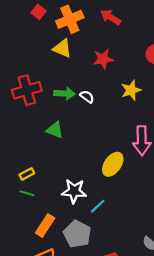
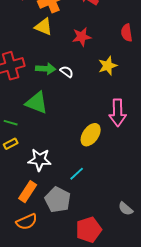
green triangle: (55, 130) -> (37, 103), size x1.4
white star: (74, 191) -> (40, 160), moved
green line: (27, 193) -> (11, 123), moved

